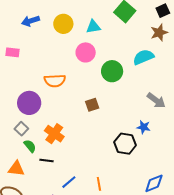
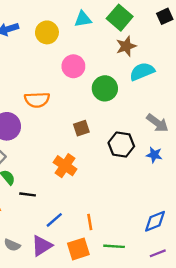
cyan triangle: (93, 27) -> (83, 19), moved
brown star: (159, 33) -> (126, 46), moved
blue star: (144, 127) -> (154, 155), moved
orange cross: (54, 134) -> (65, 166), moved
black hexagon: (125, 144) -> (121, 145), moved

